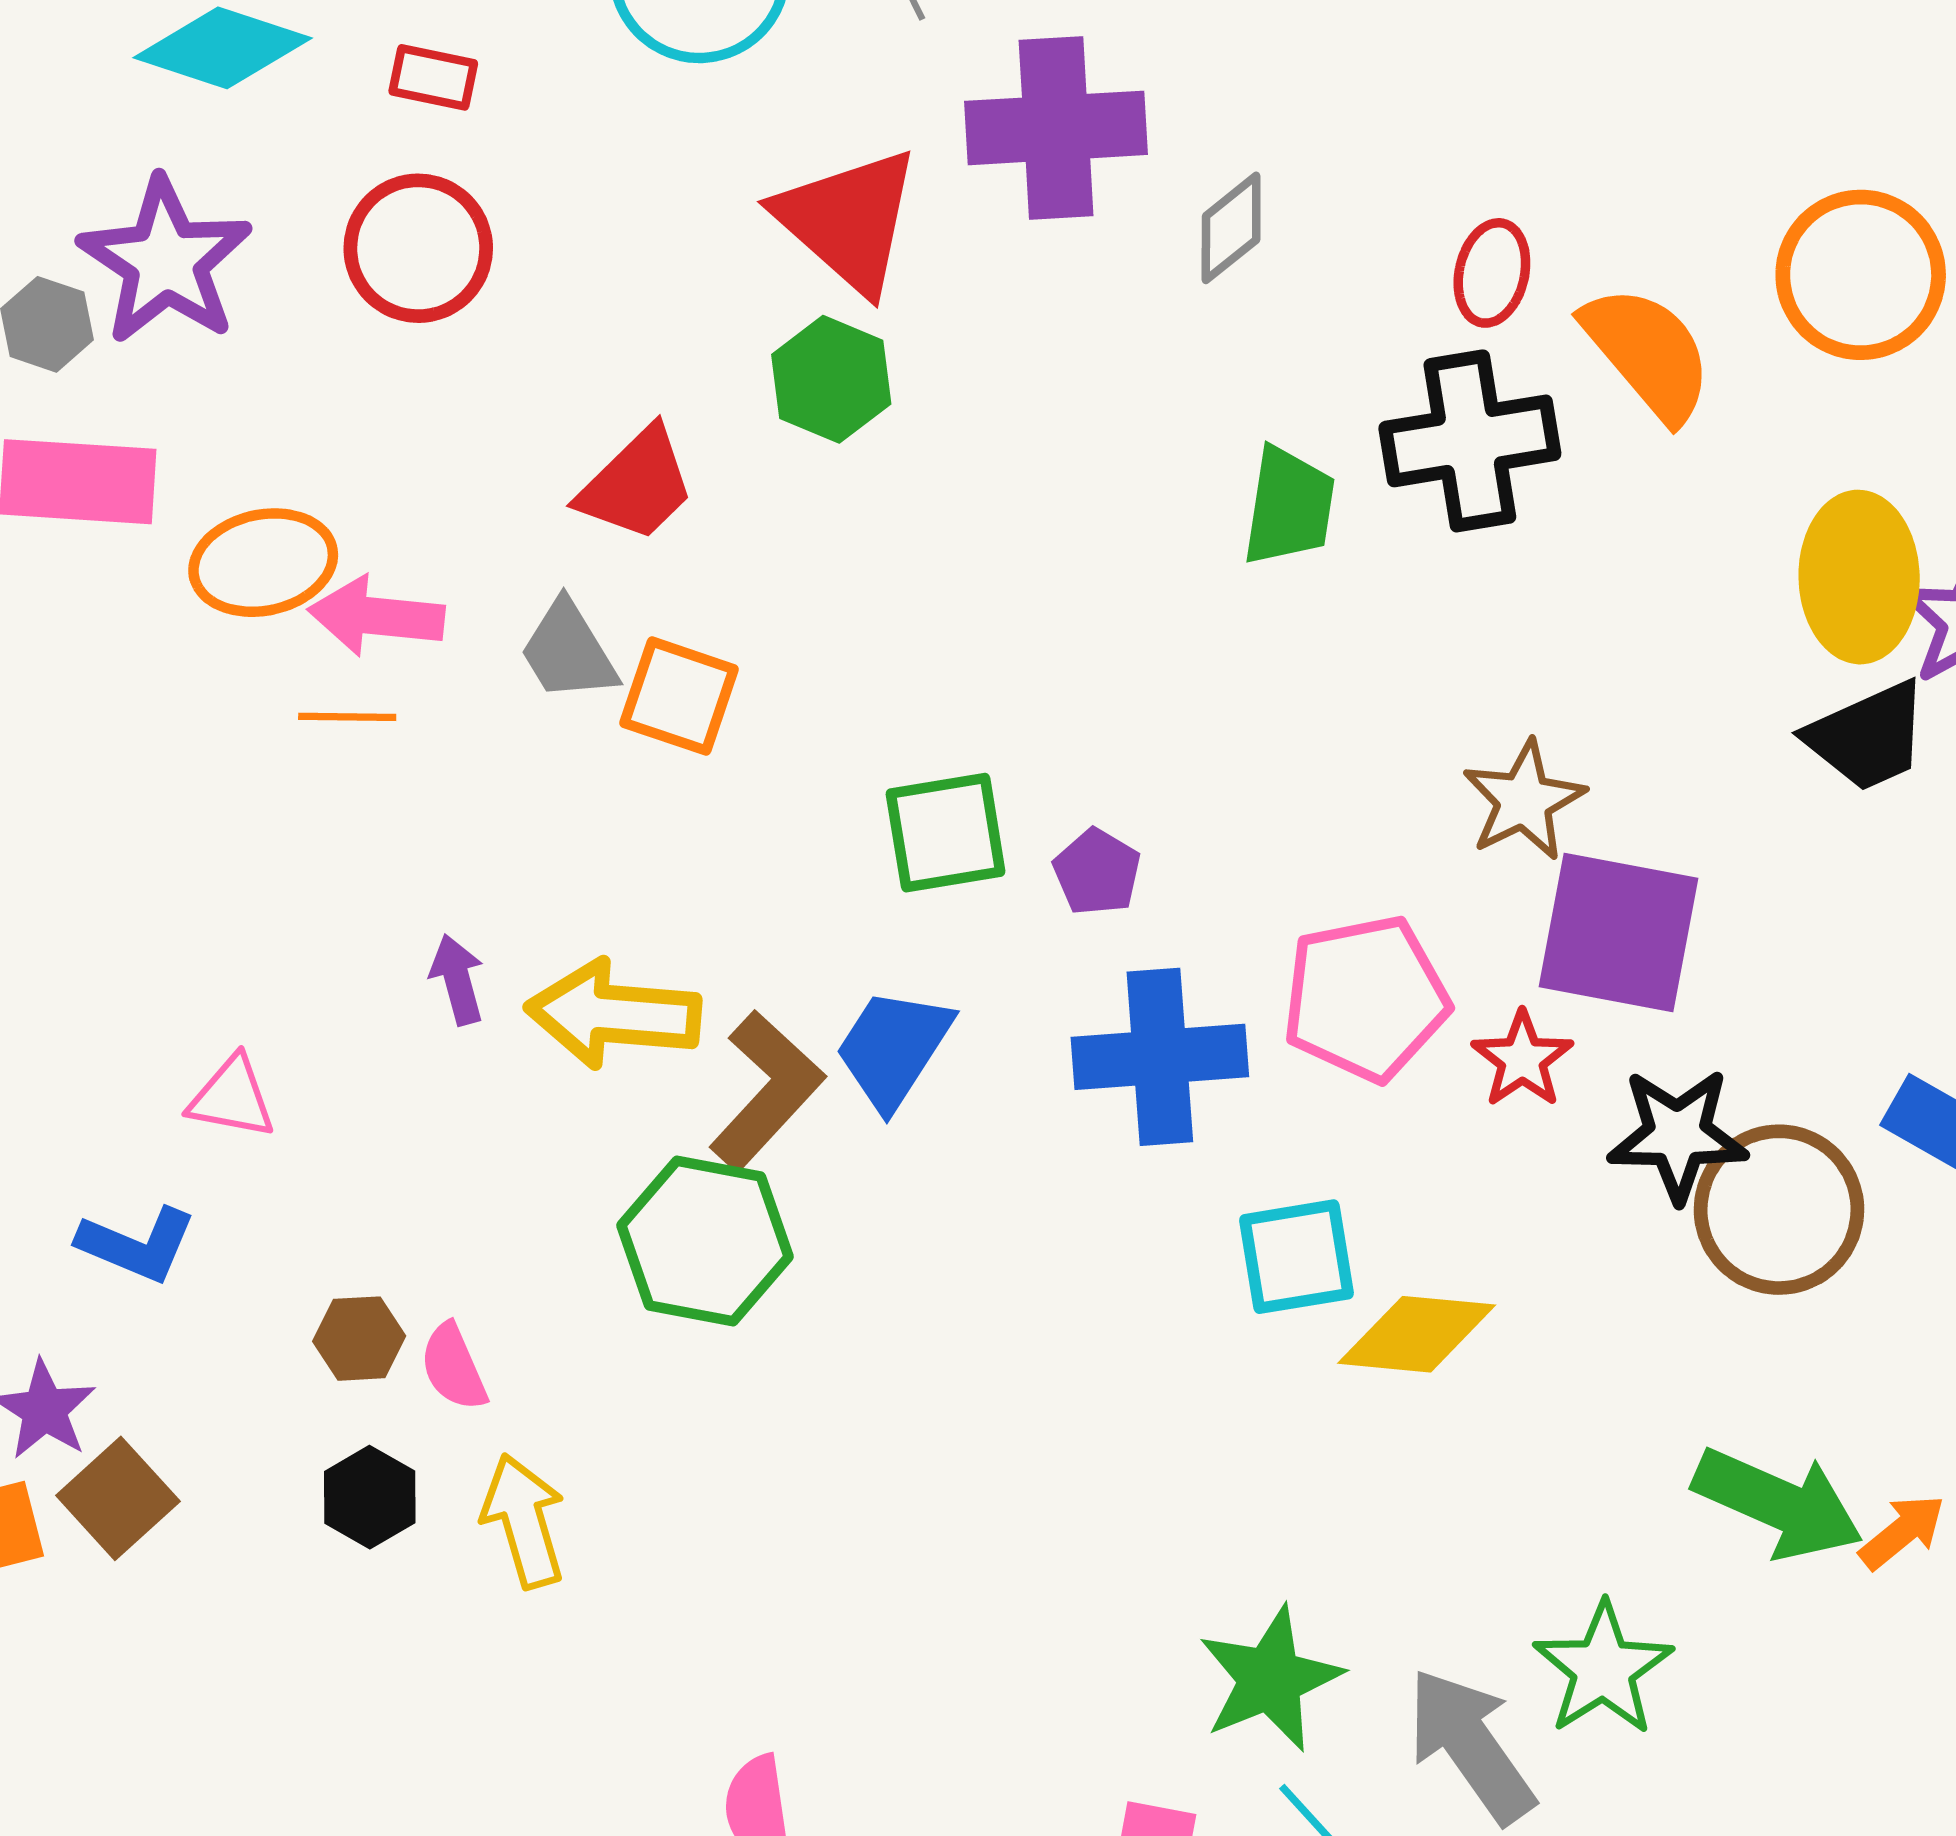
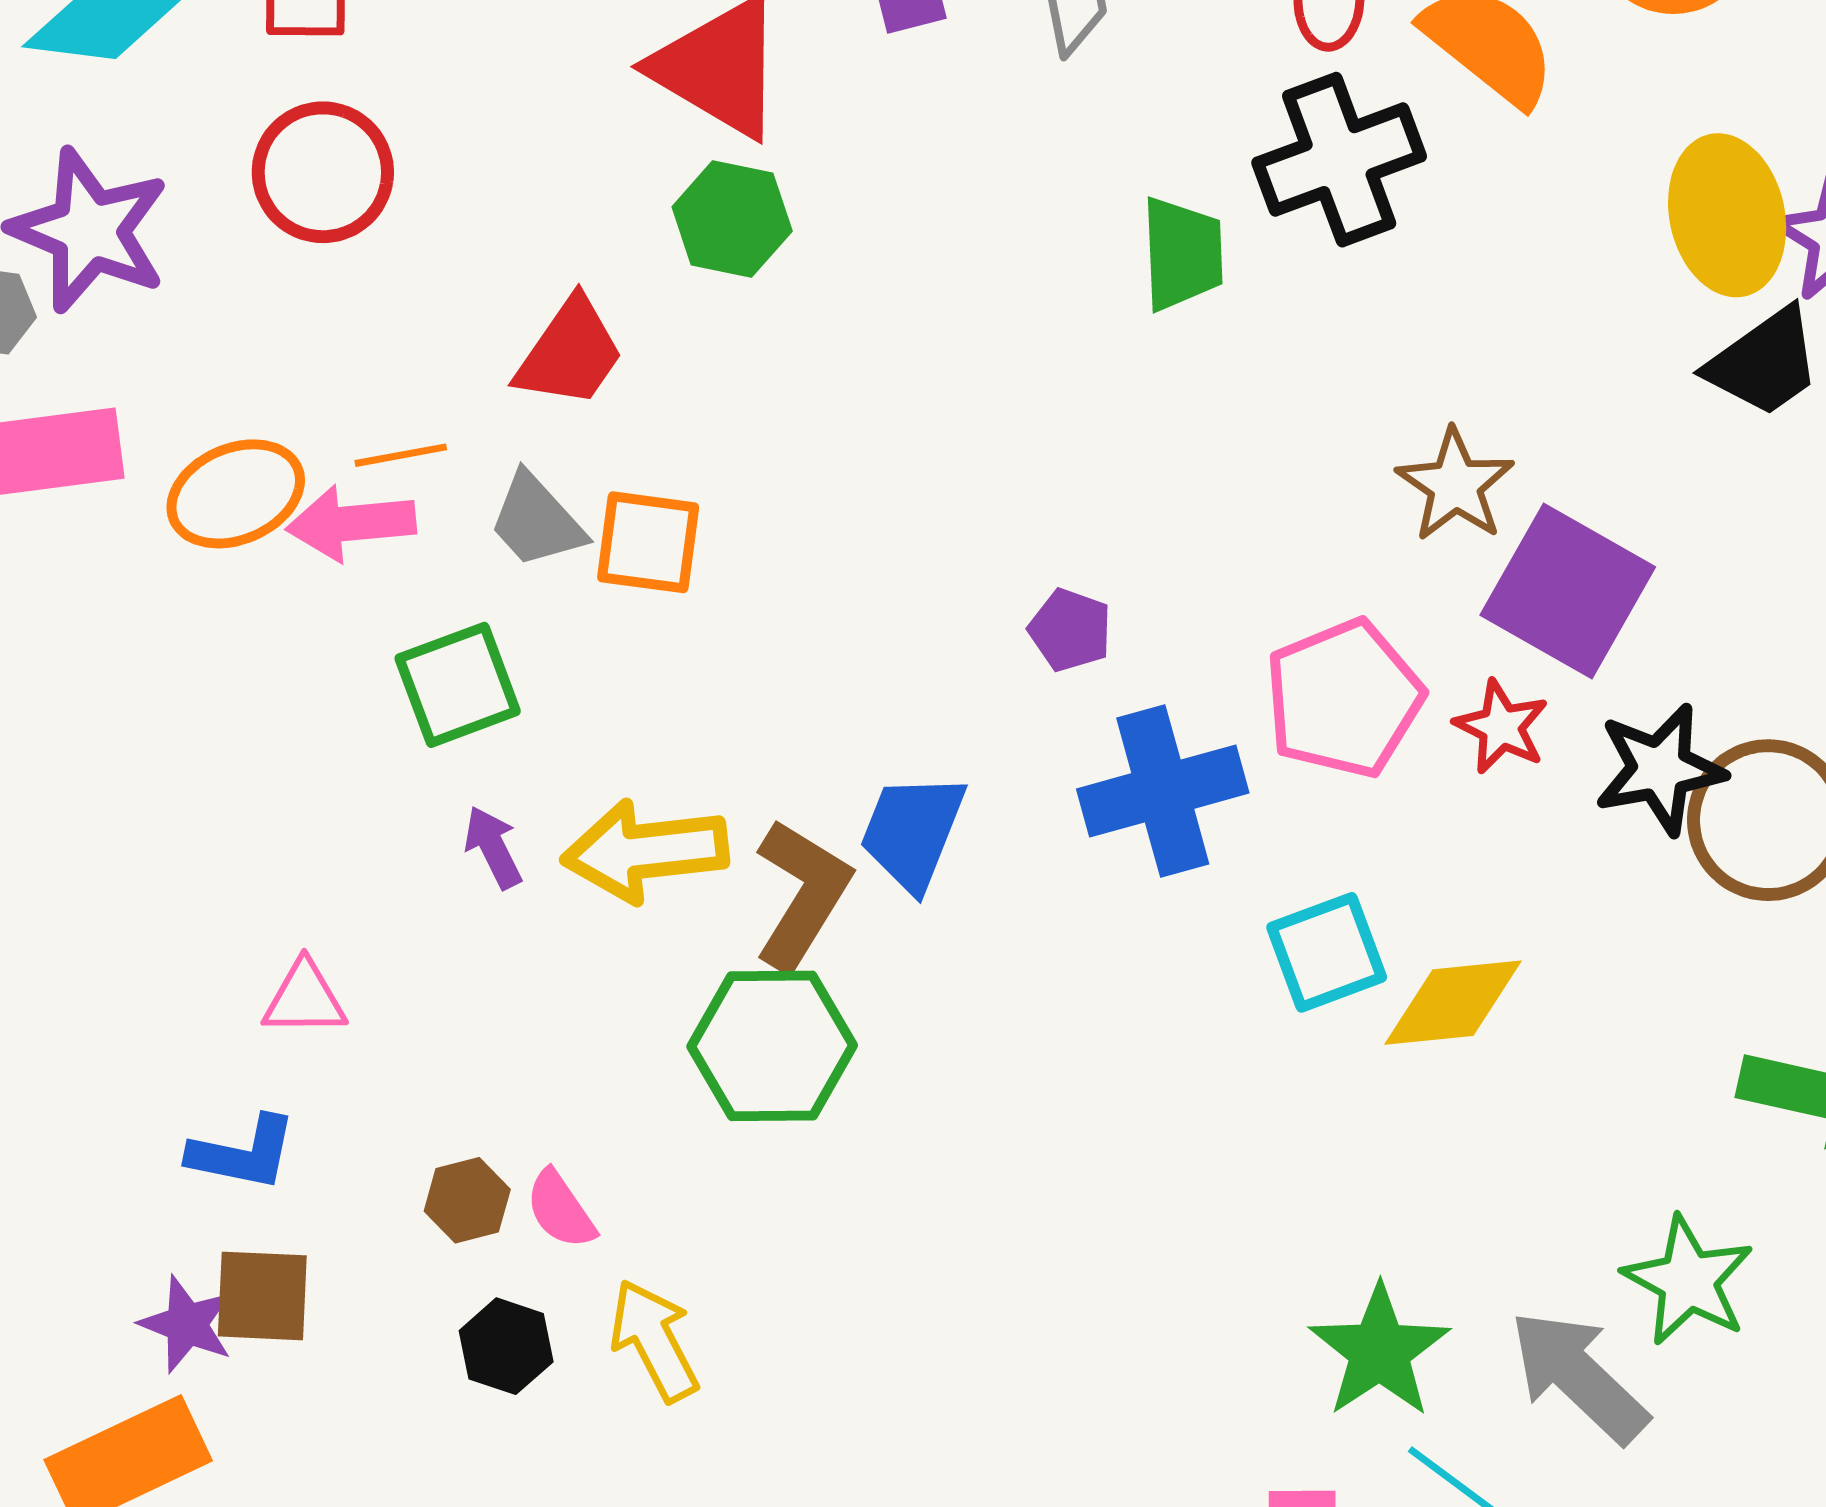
orange line: (347, 717) -> (401, 455), moved
green square: (946, 833) -> (458, 685), moved
purple square: (1618, 933) -> (1568, 591), turned 30
brown square: (118, 1498) -> (262, 1296), moved, turned -34

